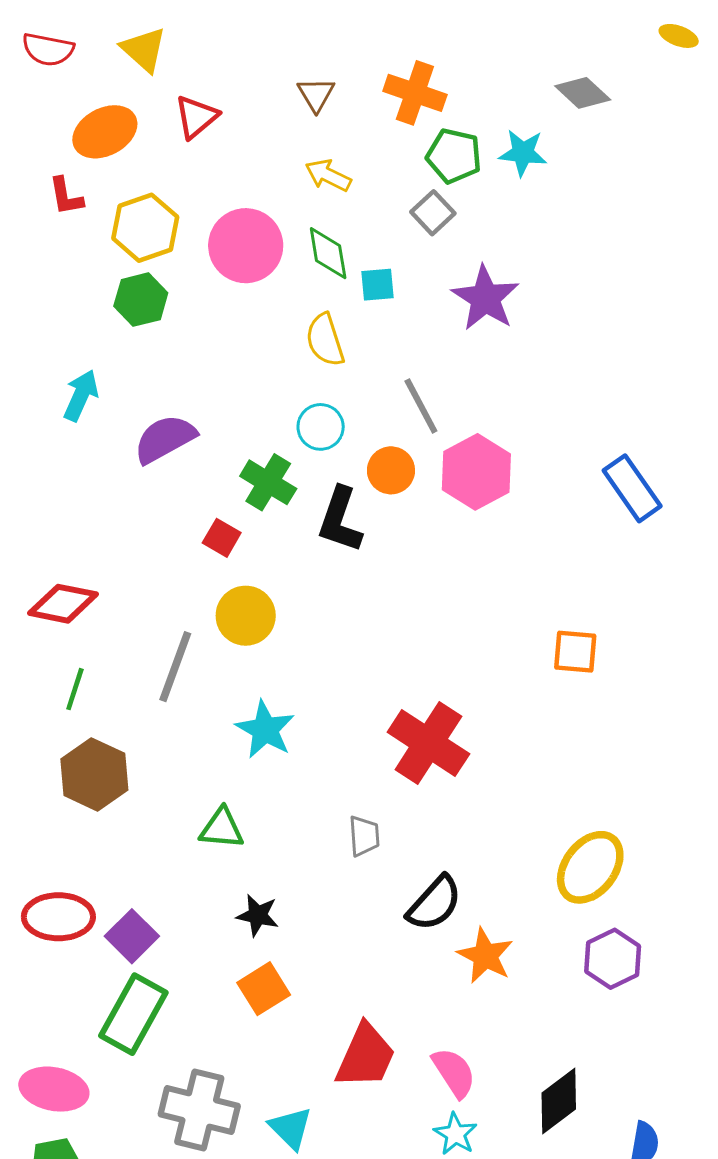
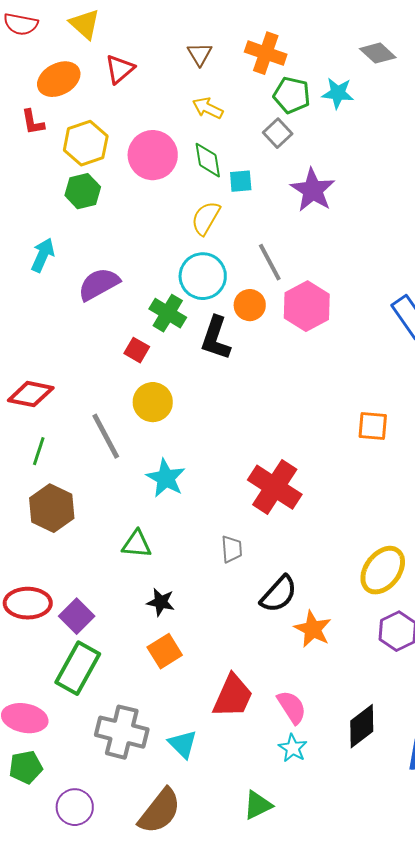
yellow semicircle: (325, 340) -> (206, 218), turned 48
cyan circle: (321, 427) -> (203, 276), size x1.5
gray line: (175, 667) -> (106, 436), turned -48

